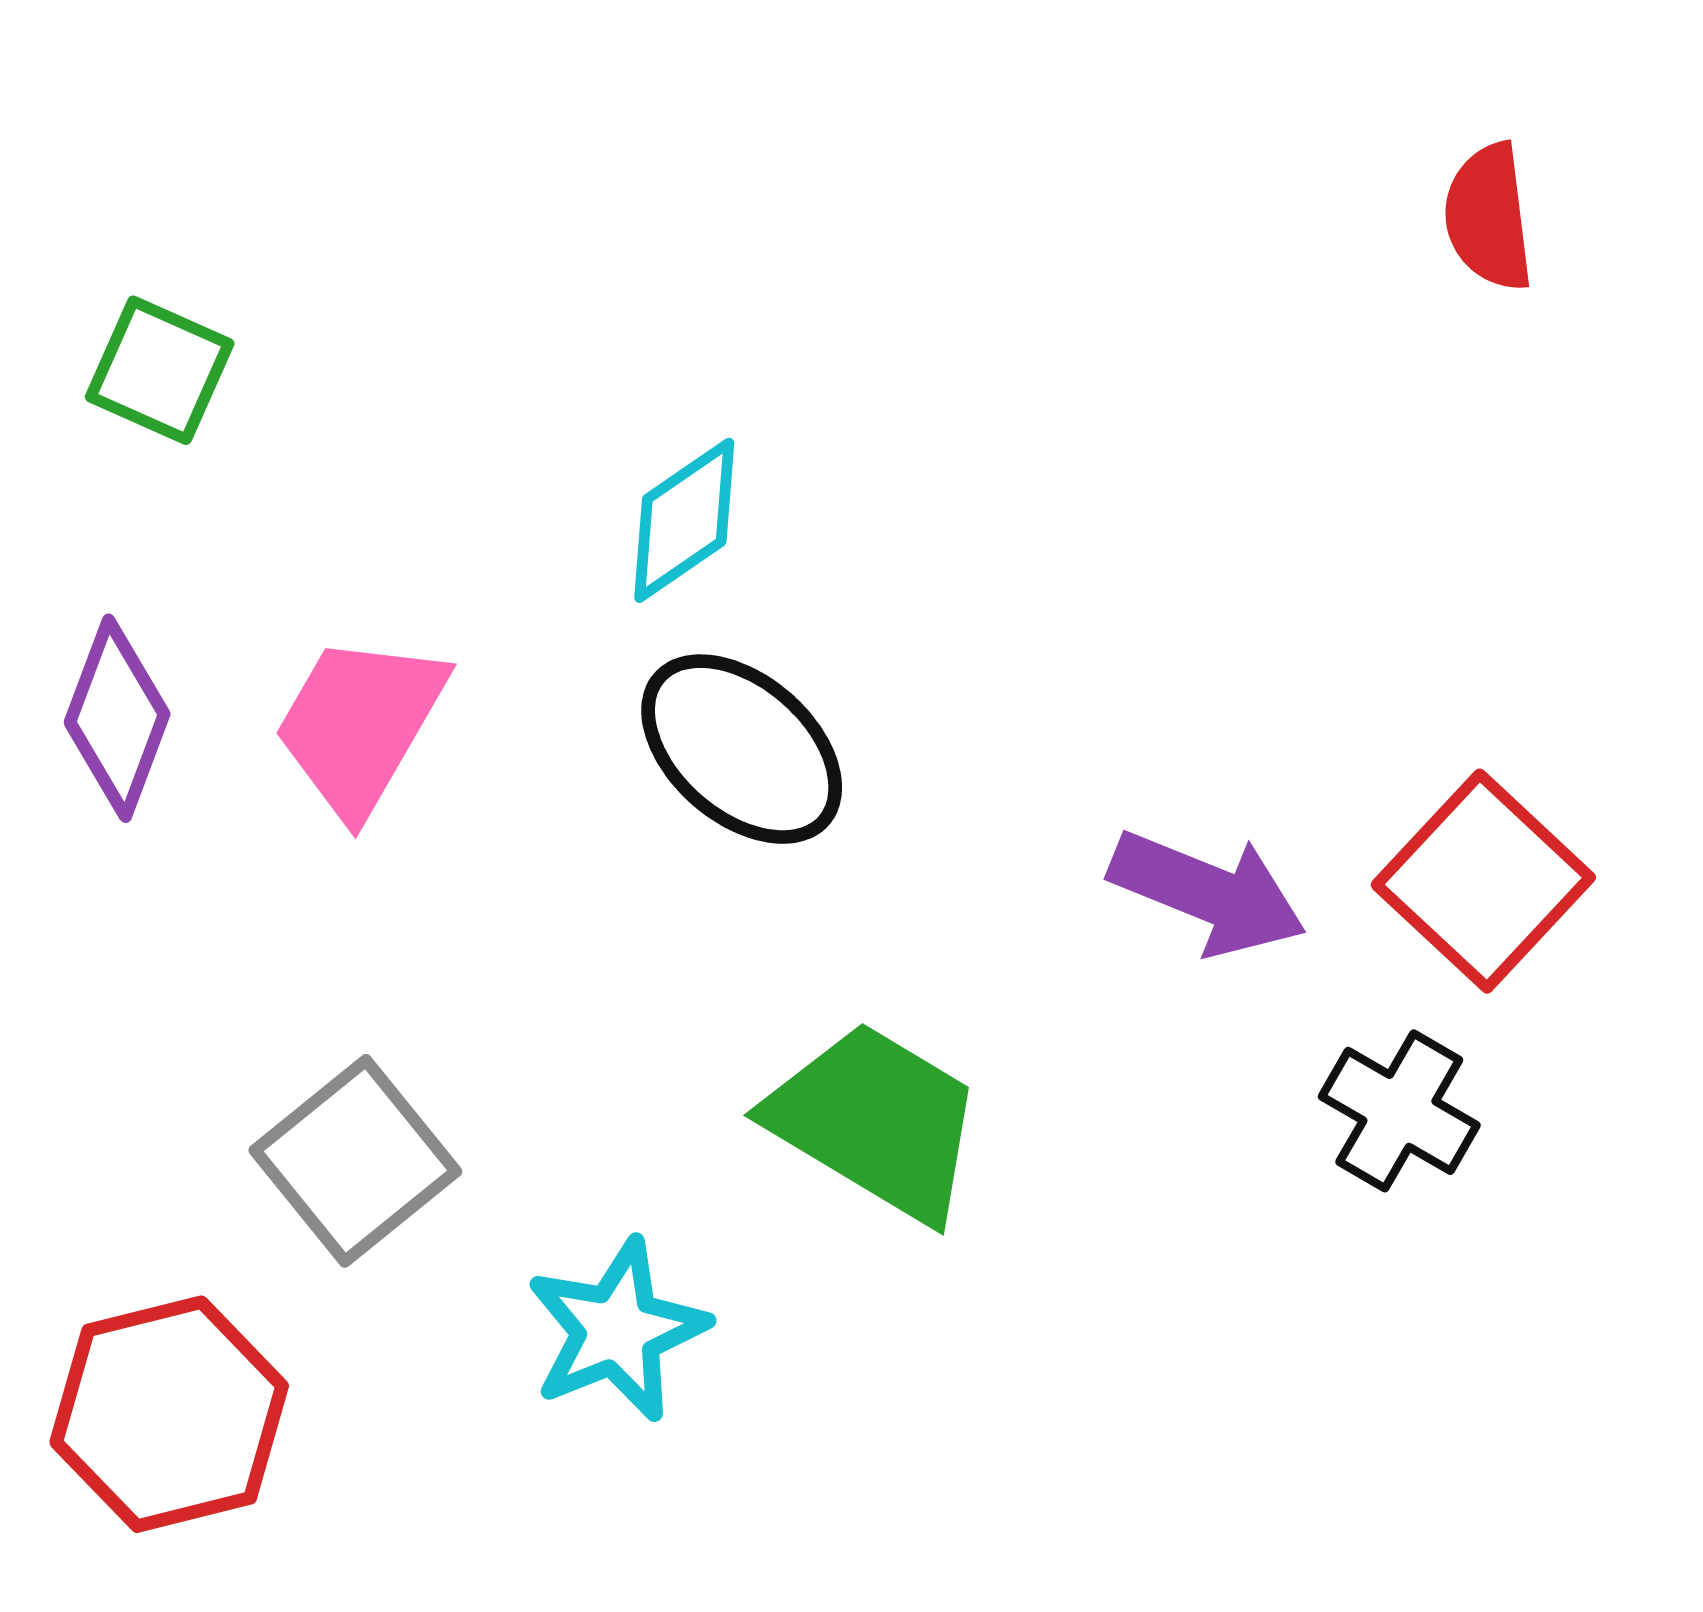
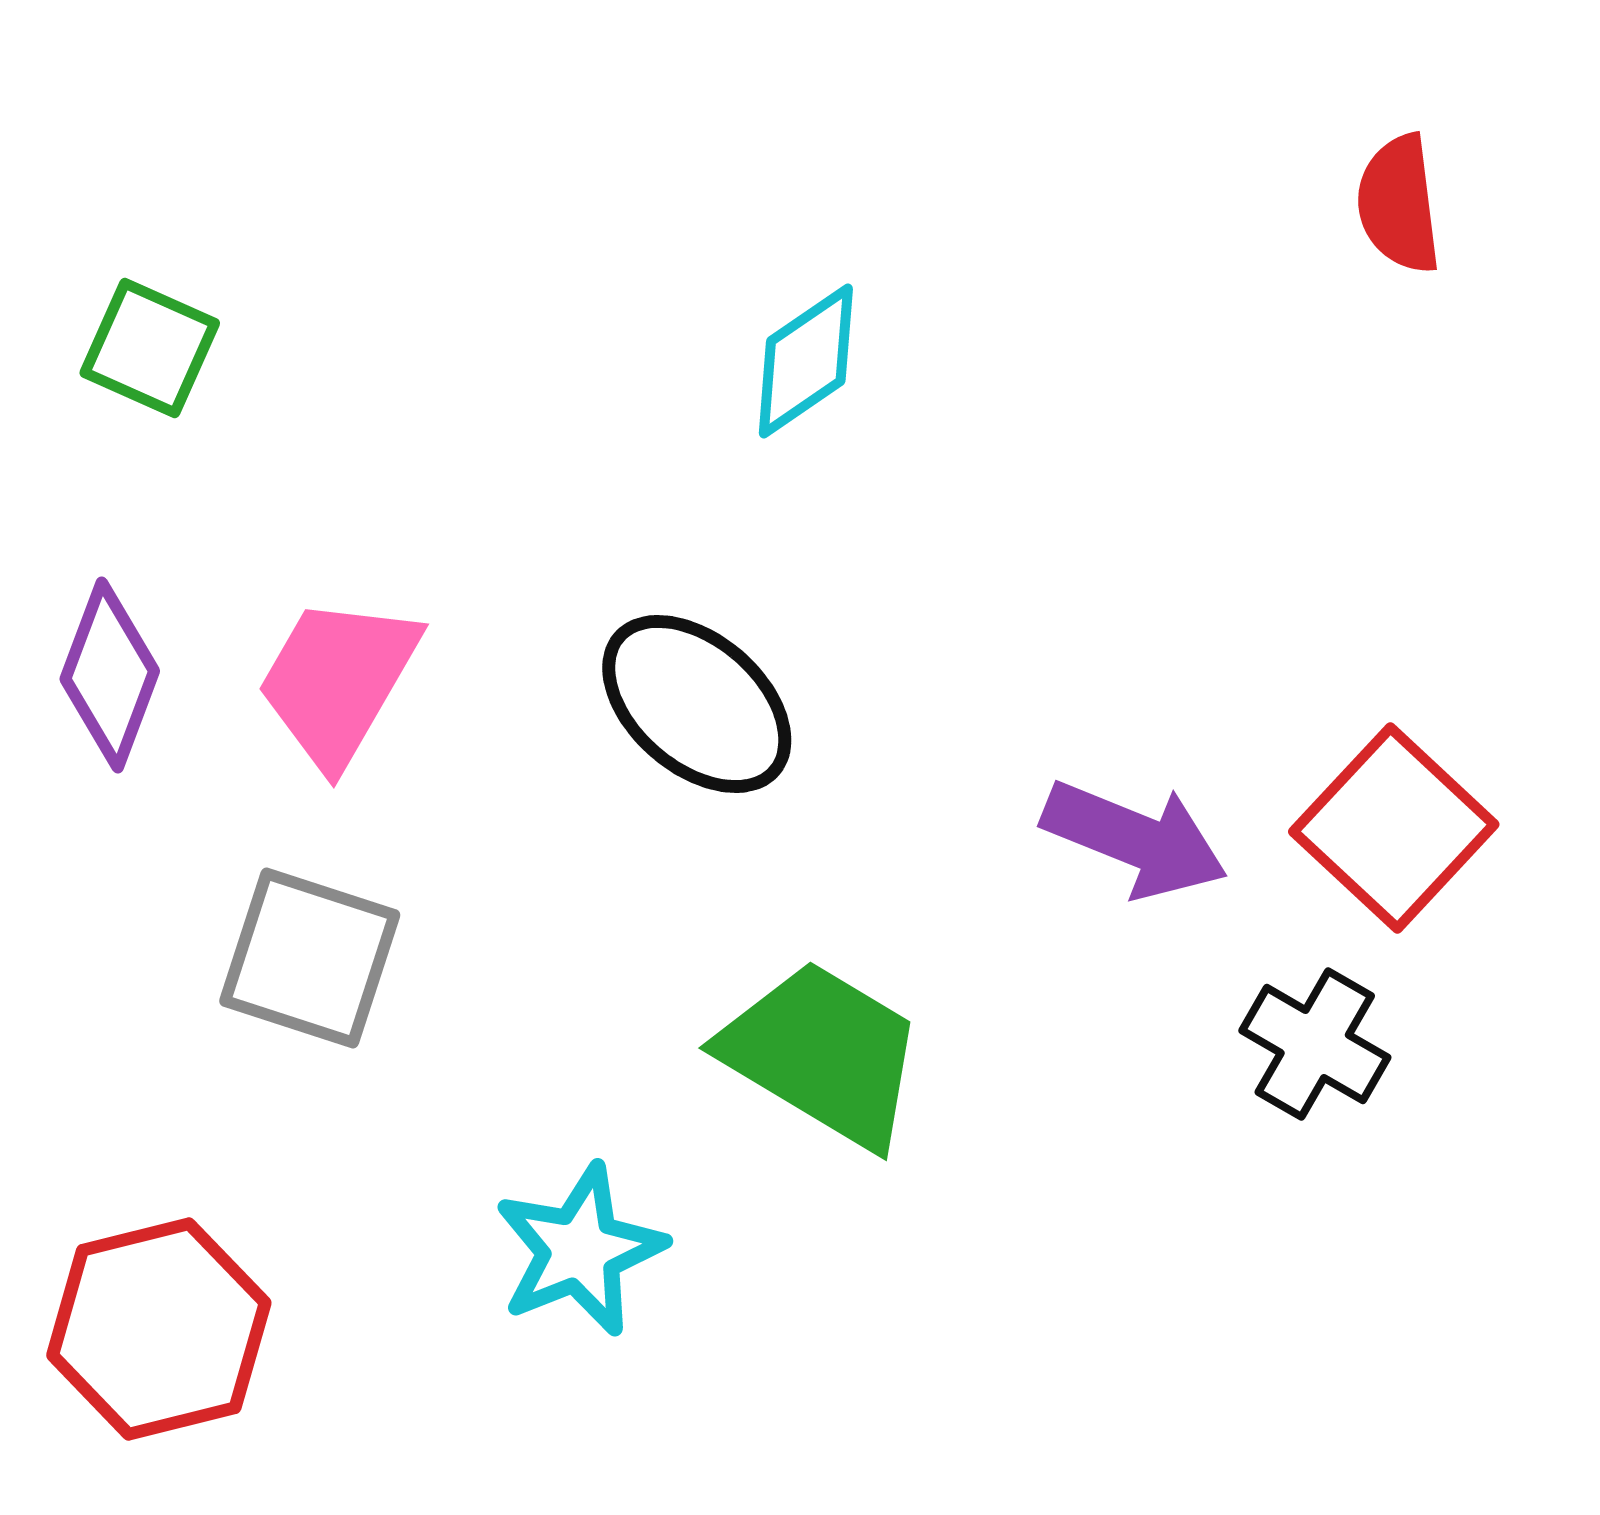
cyan diamond: (684, 520) -> (806, 361), moved
gray square: (355, 1161) -> (310, 958), moved, turned -33

